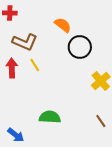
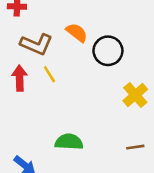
orange semicircle: (63, 25) -> (77, 33), moved
brown line: (101, 121) -> (135, 147), turned -64

